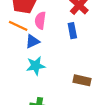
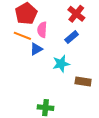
blue rectangle: (72, 31) -> (72, 37), turned 64
cyan star: (36, 66) -> (61, 64), moved

